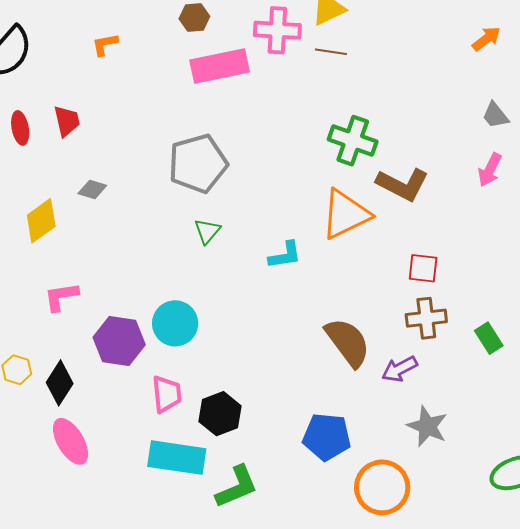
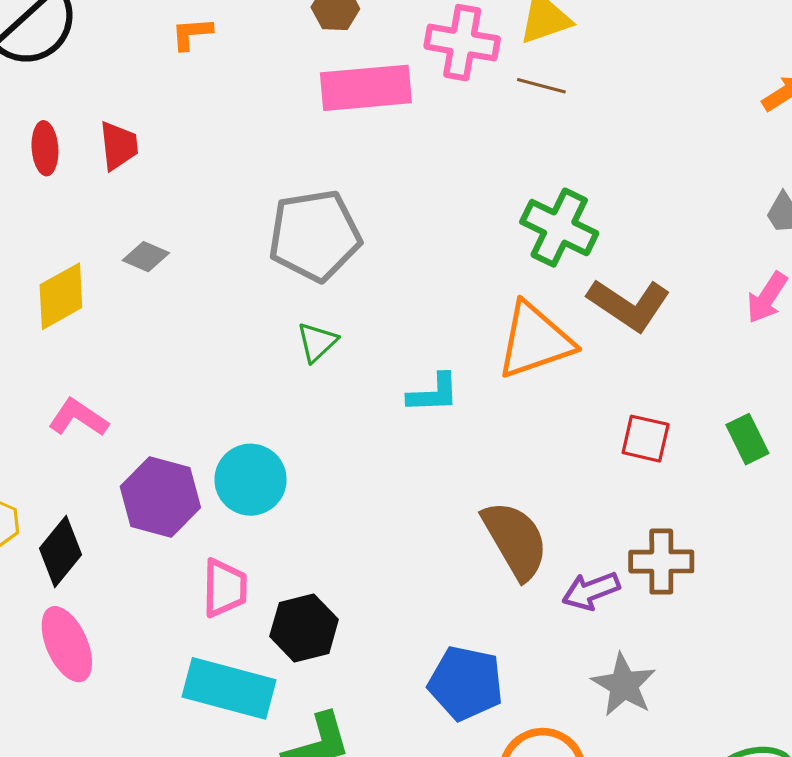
pink L-shape: (61, 297) -> (78, 418), turned 36
brown cross: (426, 318) -> (661, 562), moved
green rectangle: (489, 338) -> (747, 439), moved

